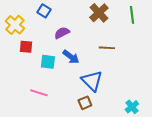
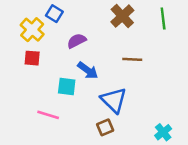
yellow cross: (15, 25) -> (32, 30), moved
cyan square: (48, 62) -> (67, 87), moved

